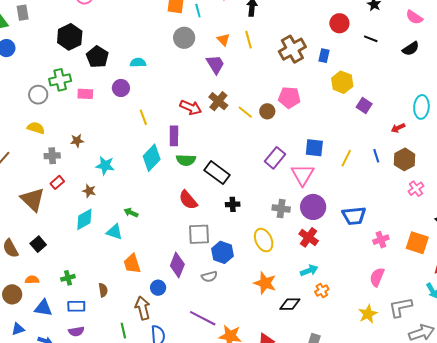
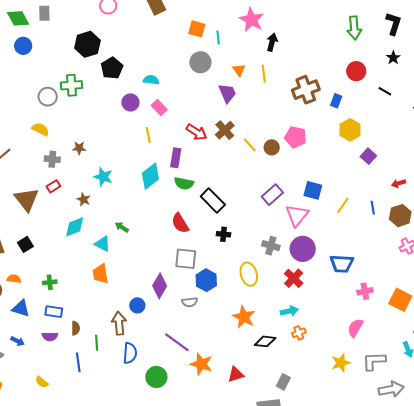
pink rectangle: (85, 94) -> (159, 107), moved, turned 35
orange trapezoid: (132, 264) -> (100, 274), moved
brown semicircle: (103, 290) -> (76, 328), moved

